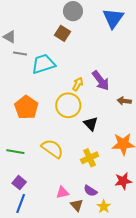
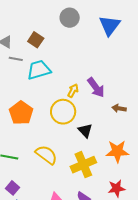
brown square: (63, 33) -> (36, 40), moved
yellow cross: (90, 158) -> (83, 165), size x1.4

